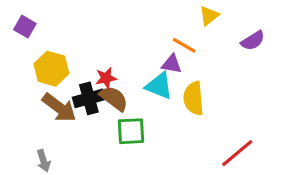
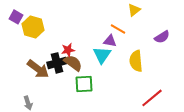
purple semicircle: (253, 41) -> (162, 37), moved
yellow hexagon: (51, 69) -> (33, 27), moved
cyan triangle: (159, 86) -> (102, 55), turned 42
yellow semicircle: (193, 98) -> (136, 61), moved

